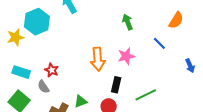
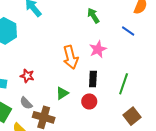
gray semicircle: (43, 87) -> (26, 103), moved
green line: (146, 95) -> (124, 84), turned -35
green triangle: (81, 101) -> (62, 93), moved

